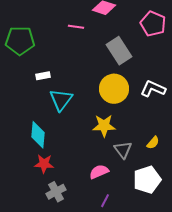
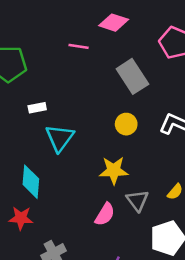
yellow circle: (114, 89) -> (126, 124), size x0.6
red star: (44, 164) -> (21, 218), moved
pink semicircle: (99, 172) -> (105, 214), moved, turned 144

